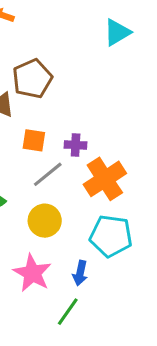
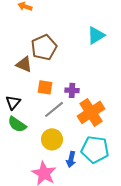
cyan triangle: (117, 32) -> (96, 35), moved
blue arrow: (80, 273) -> (71, 159), moved

